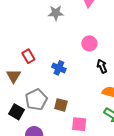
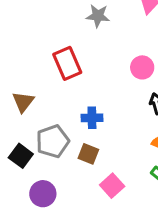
red rectangle: (28, 56) -> (67, 63), moved, size x1.5
blue cross: (59, 68) -> (92, 118), moved, turned -32
pink square: (79, 124) -> (112, 186), turned 35

